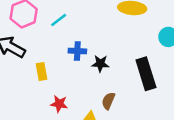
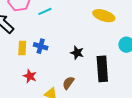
blue cross: (77, 51) -> (41, 46), moved
black star: (100, 64) -> (77, 53), moved

